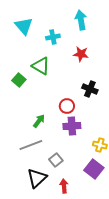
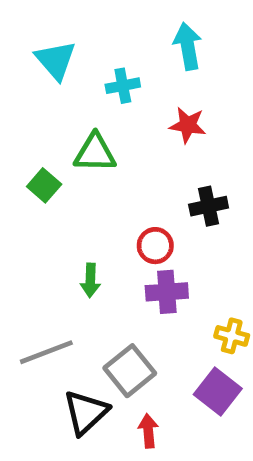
green triangle: (41, 66) -> (95, 153), turned -30
black cross: (90, 89) -> (209, 206), turned -35
green arrow: (39, 121) -> (90, 280), turned 144
gray line: (31, 145) -> (46, 352), moved
gray square: (56, 160) -> (130, 371), size x1.5

